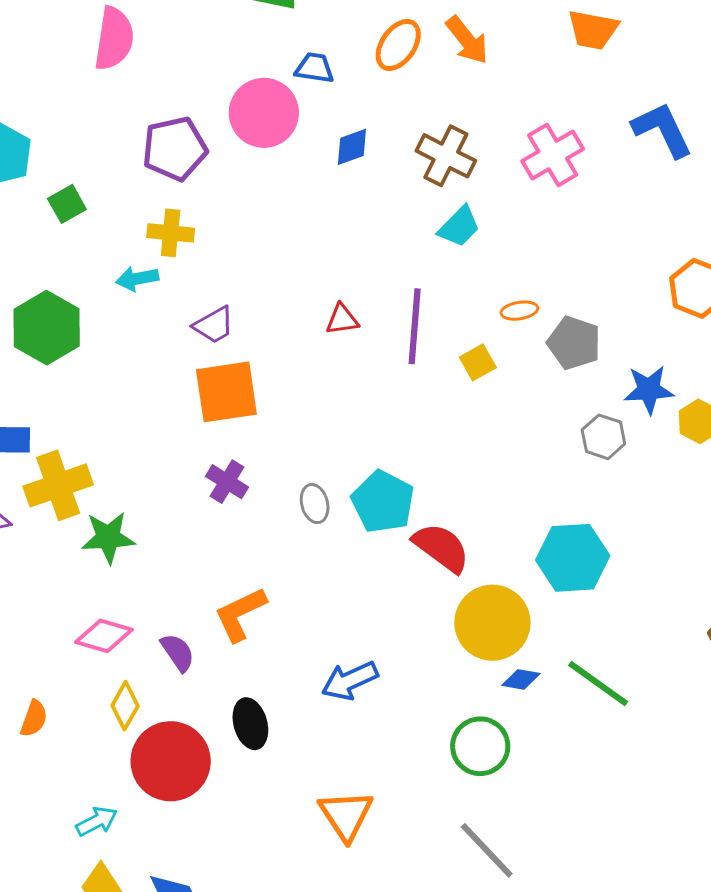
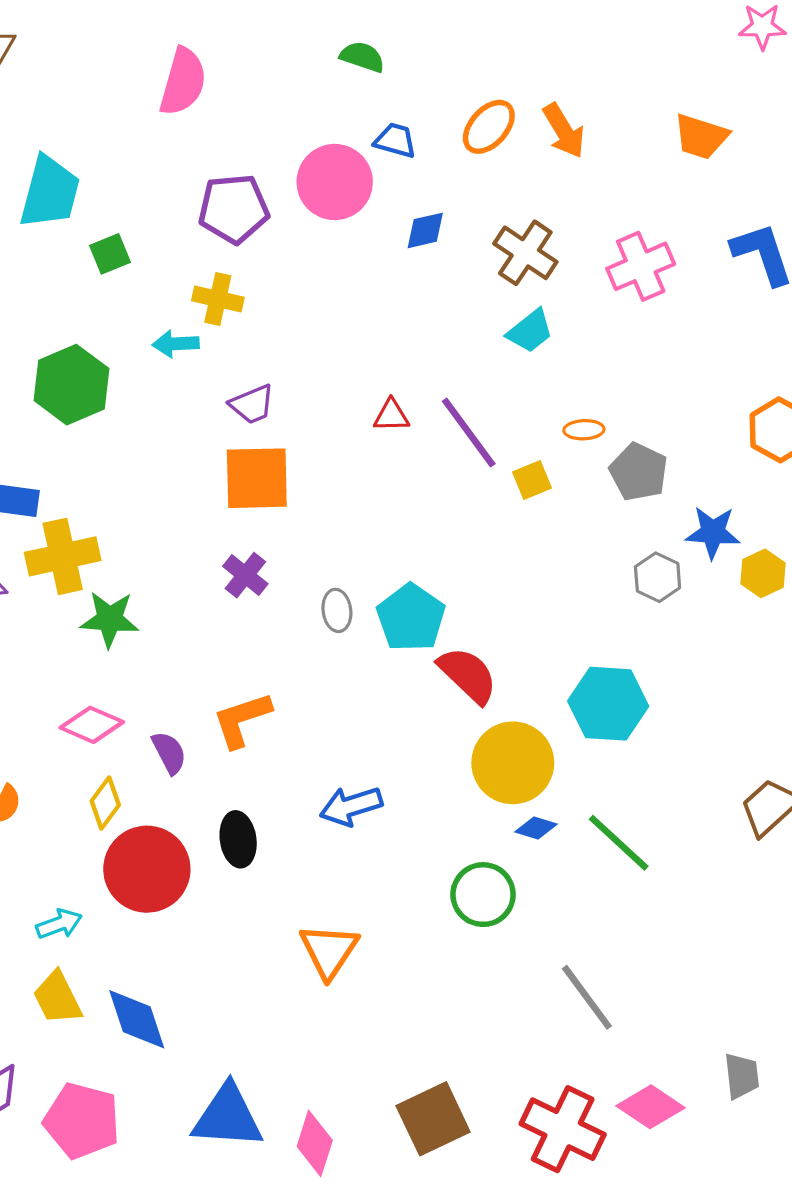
purple line: (415, 326) -> (469, 433), turned -48
gray line: (487, 850) -> (587, 997), moved

